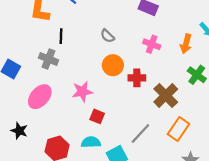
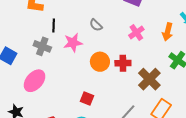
pink cross: (152, 44) -> (136, 32), turned 35
orange circle: (113, 65) -> (100, 62), moved
pink star: (82, 92) -> (73, 43), moved

